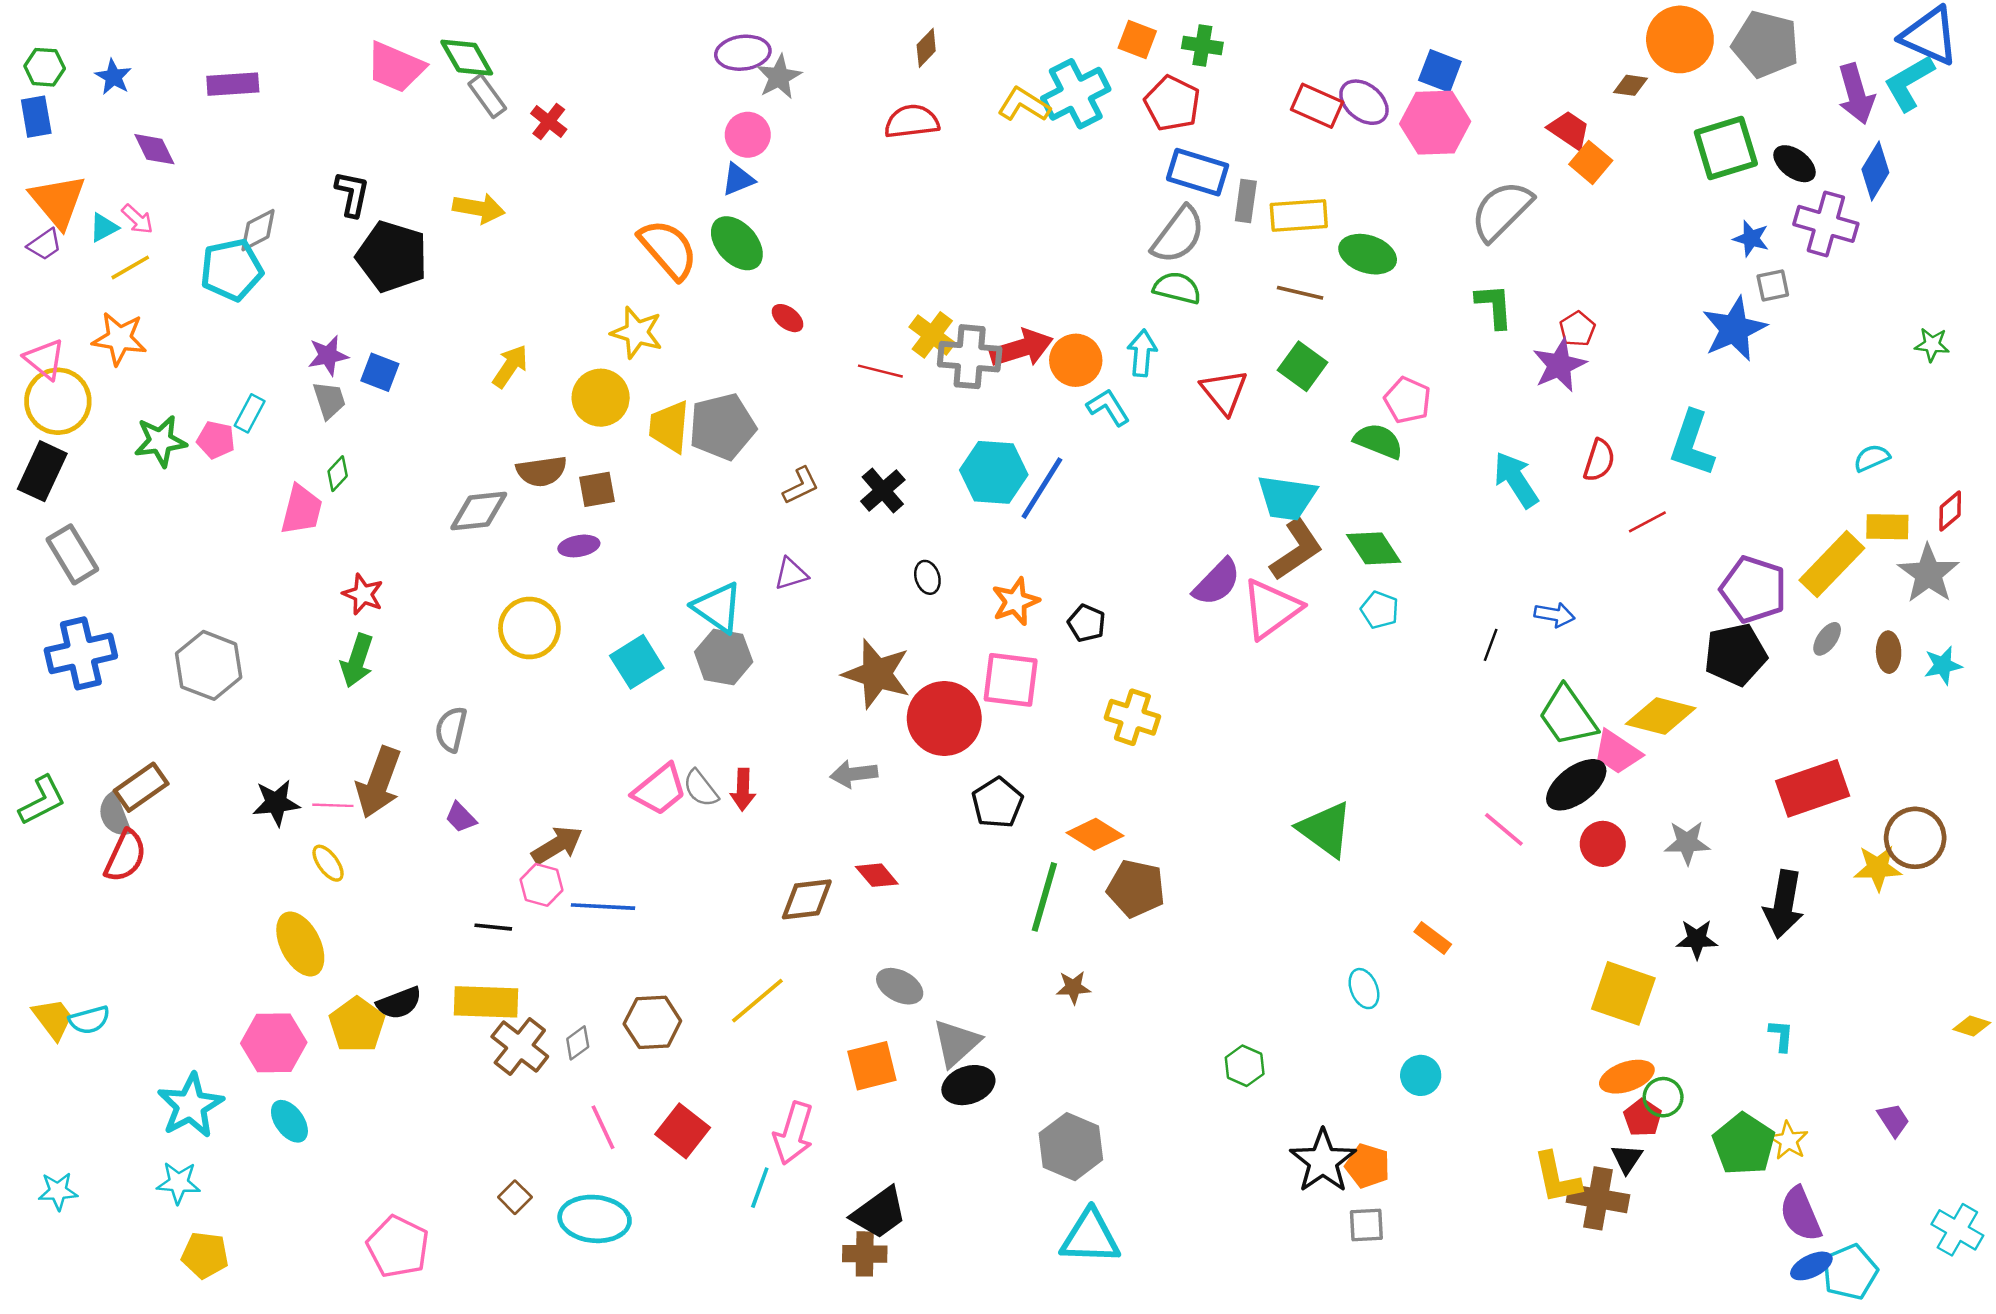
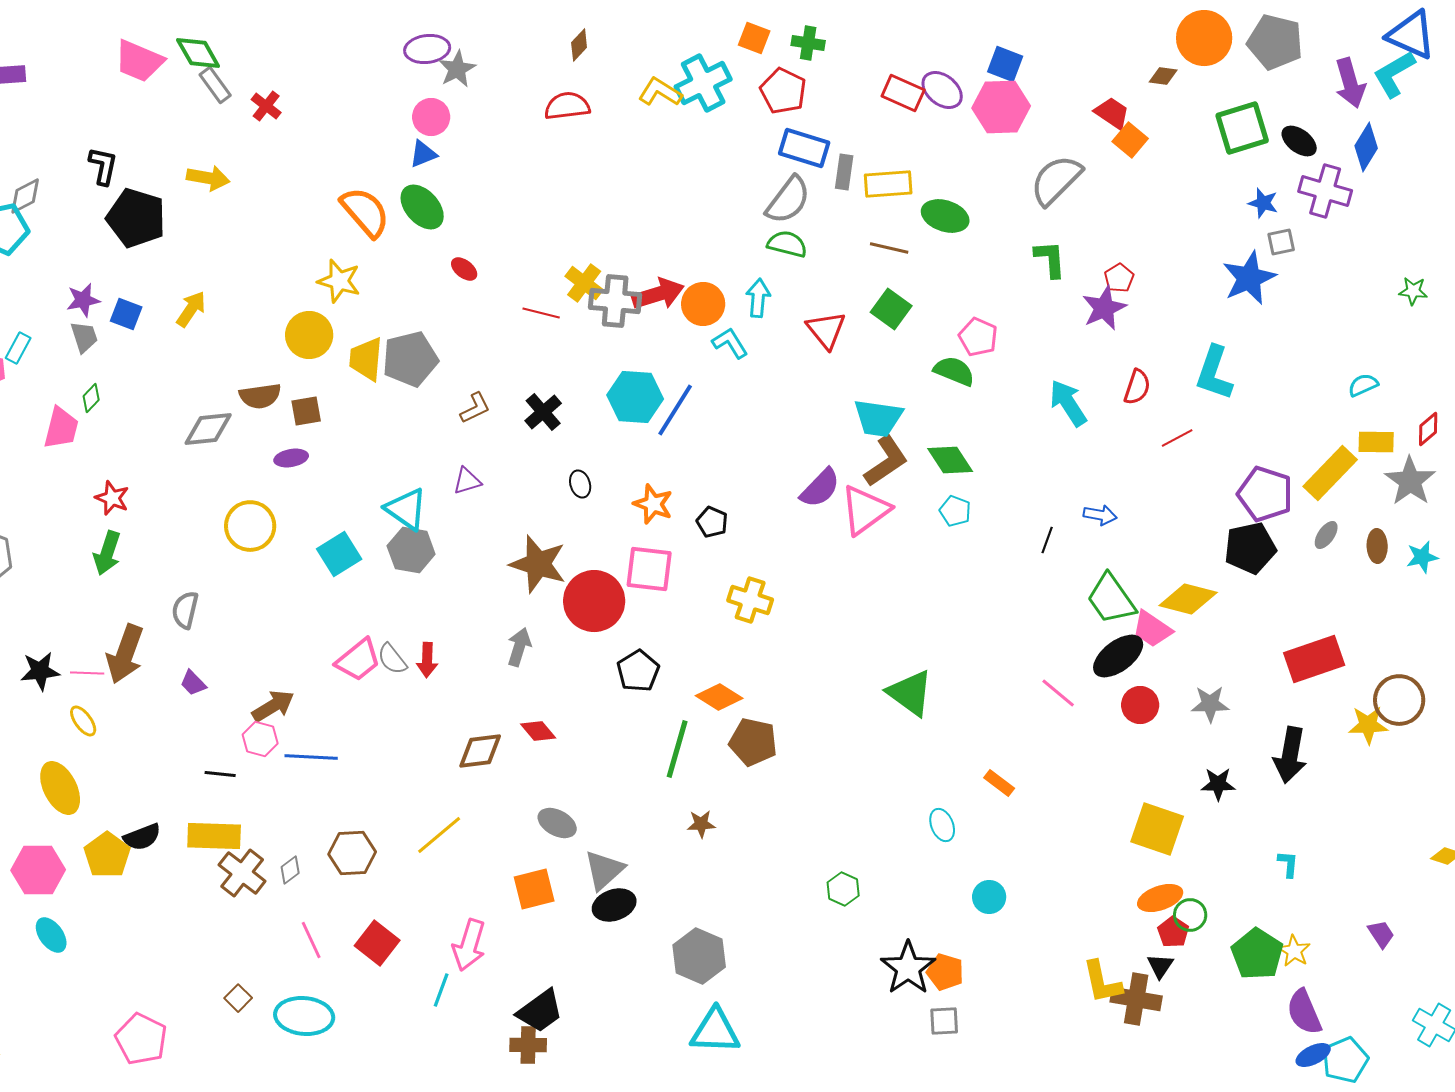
yellow arrow: (510, 366) -> (191, 309), moved
orange star: (1015, 601) -> (653, 504), turned -30
gray arrow: (854, 774) -> (519, 647), turned 114

